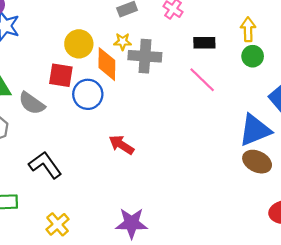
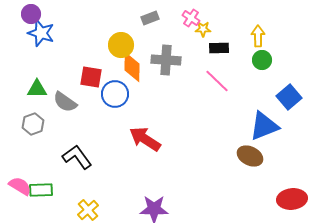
yellow star: (123, 42) -> (203, 29), moved
yellow circle: (79, 44) -> (121, 45), moved
red arrow: (121, 145) -> (145, 139), size x1.4
brown ellipse: (257, 162) -> (250, 156), moved

